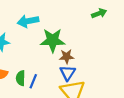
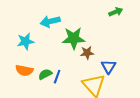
blue triangle: (68, 73) -> (109, 67), moved
green semicircle: (21, 78) -> (45, 74), turned 64

